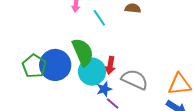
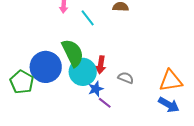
green pentagon: (34, 66) -> (22, 82), moved
gray semicircle: (135, 79) -> (126, 78), size x0.6

